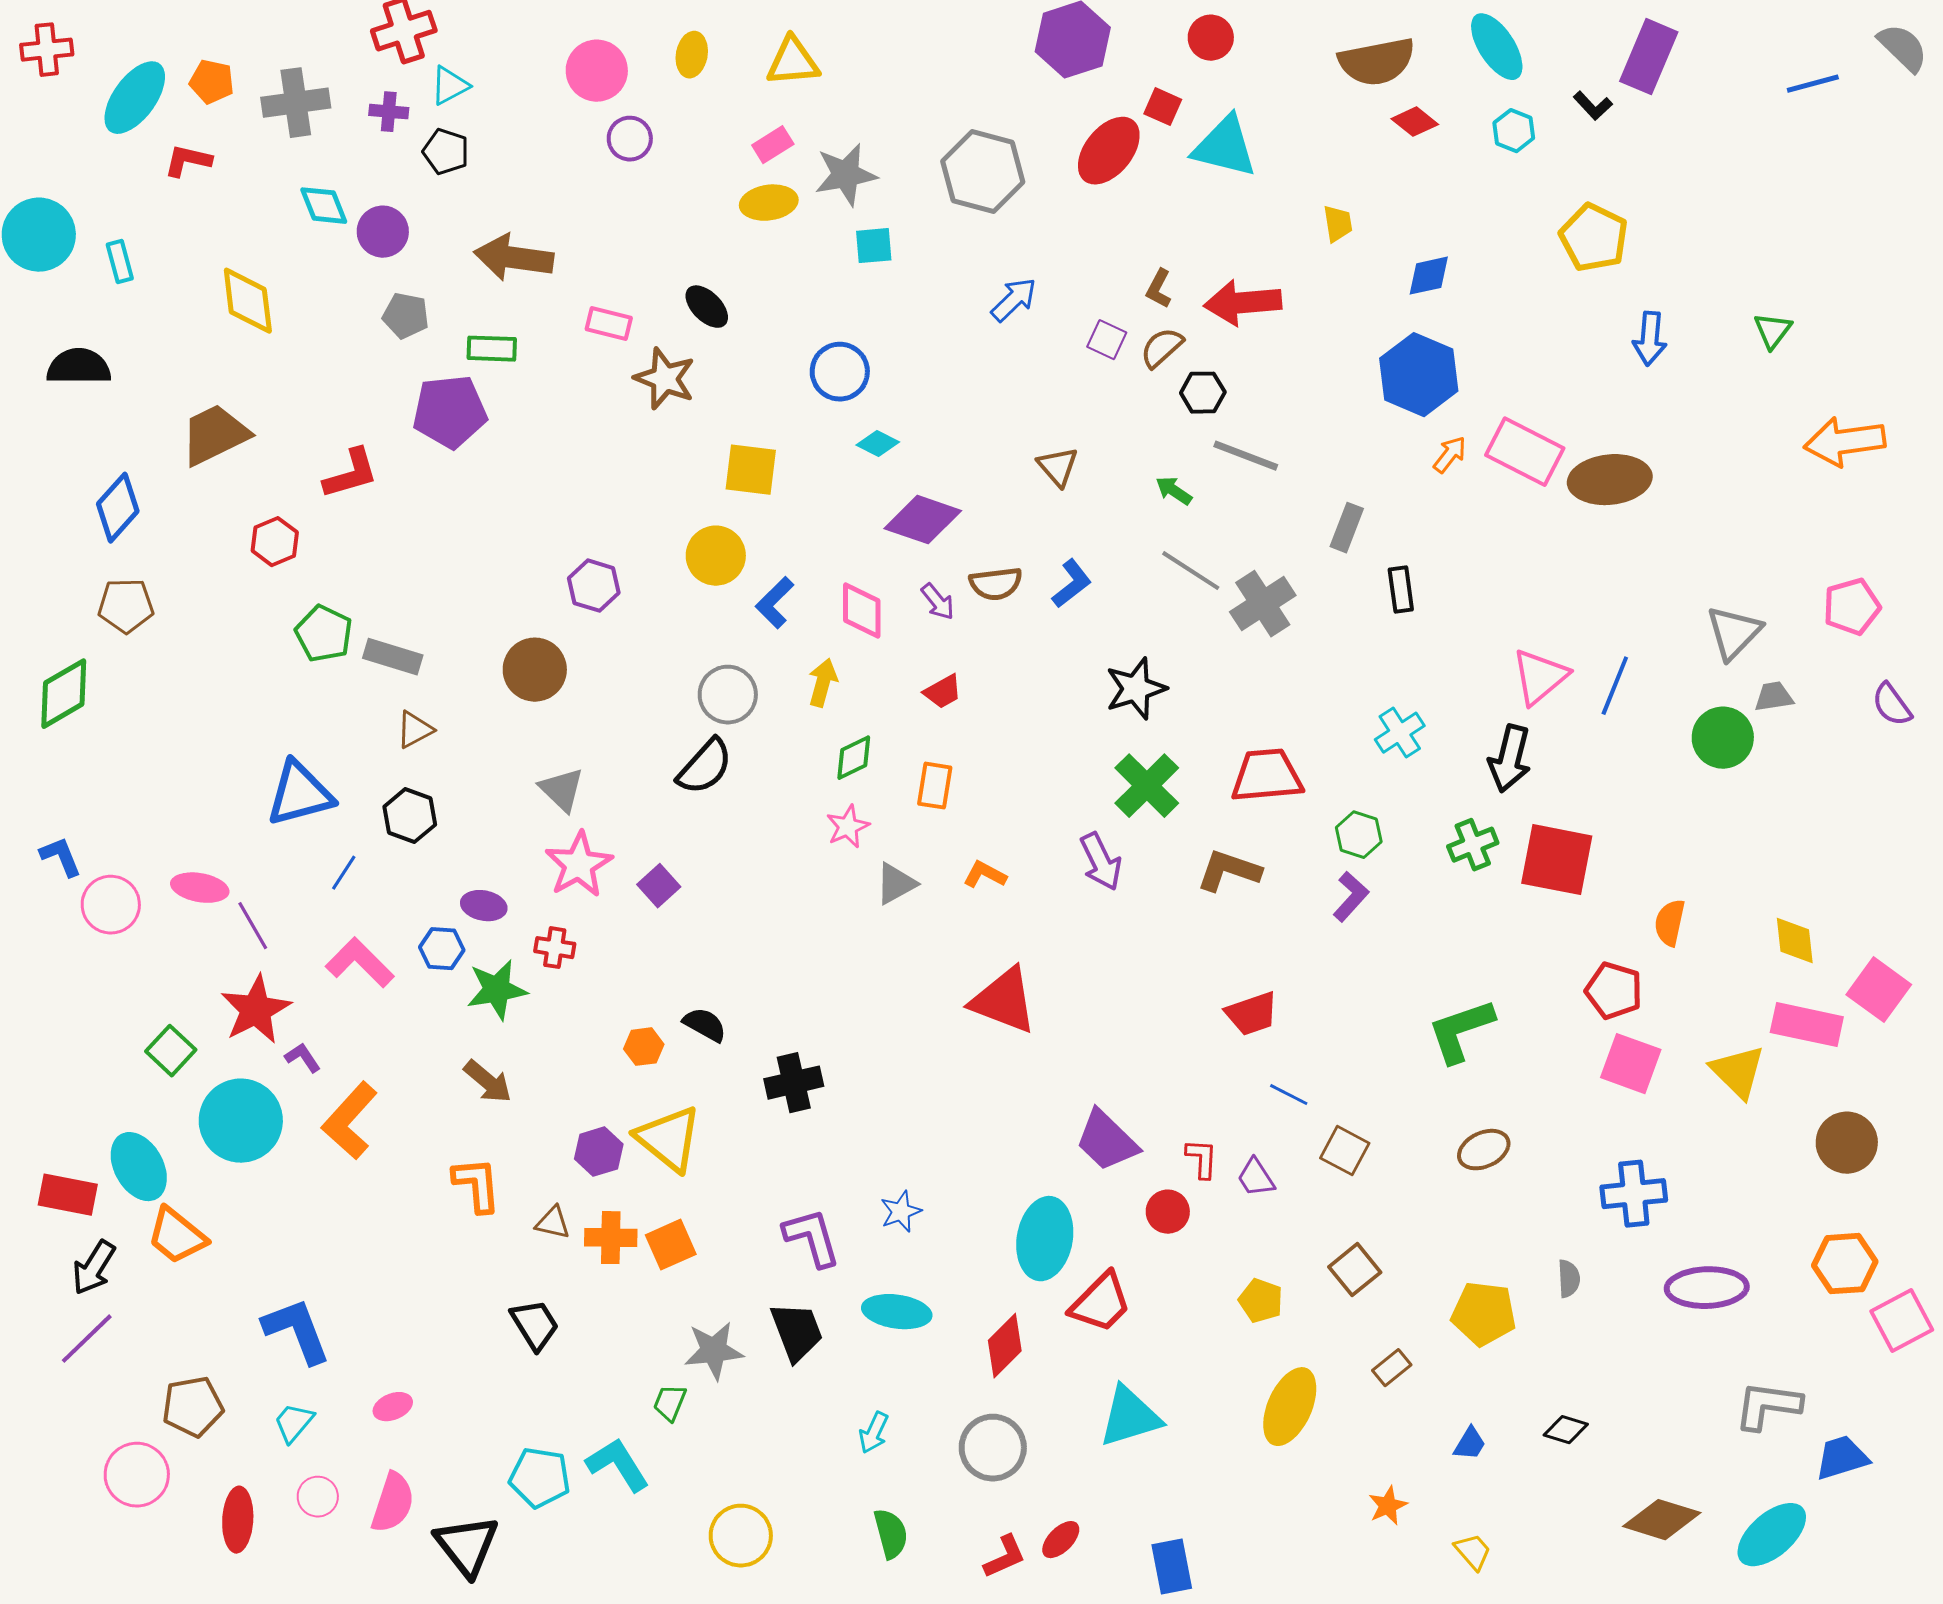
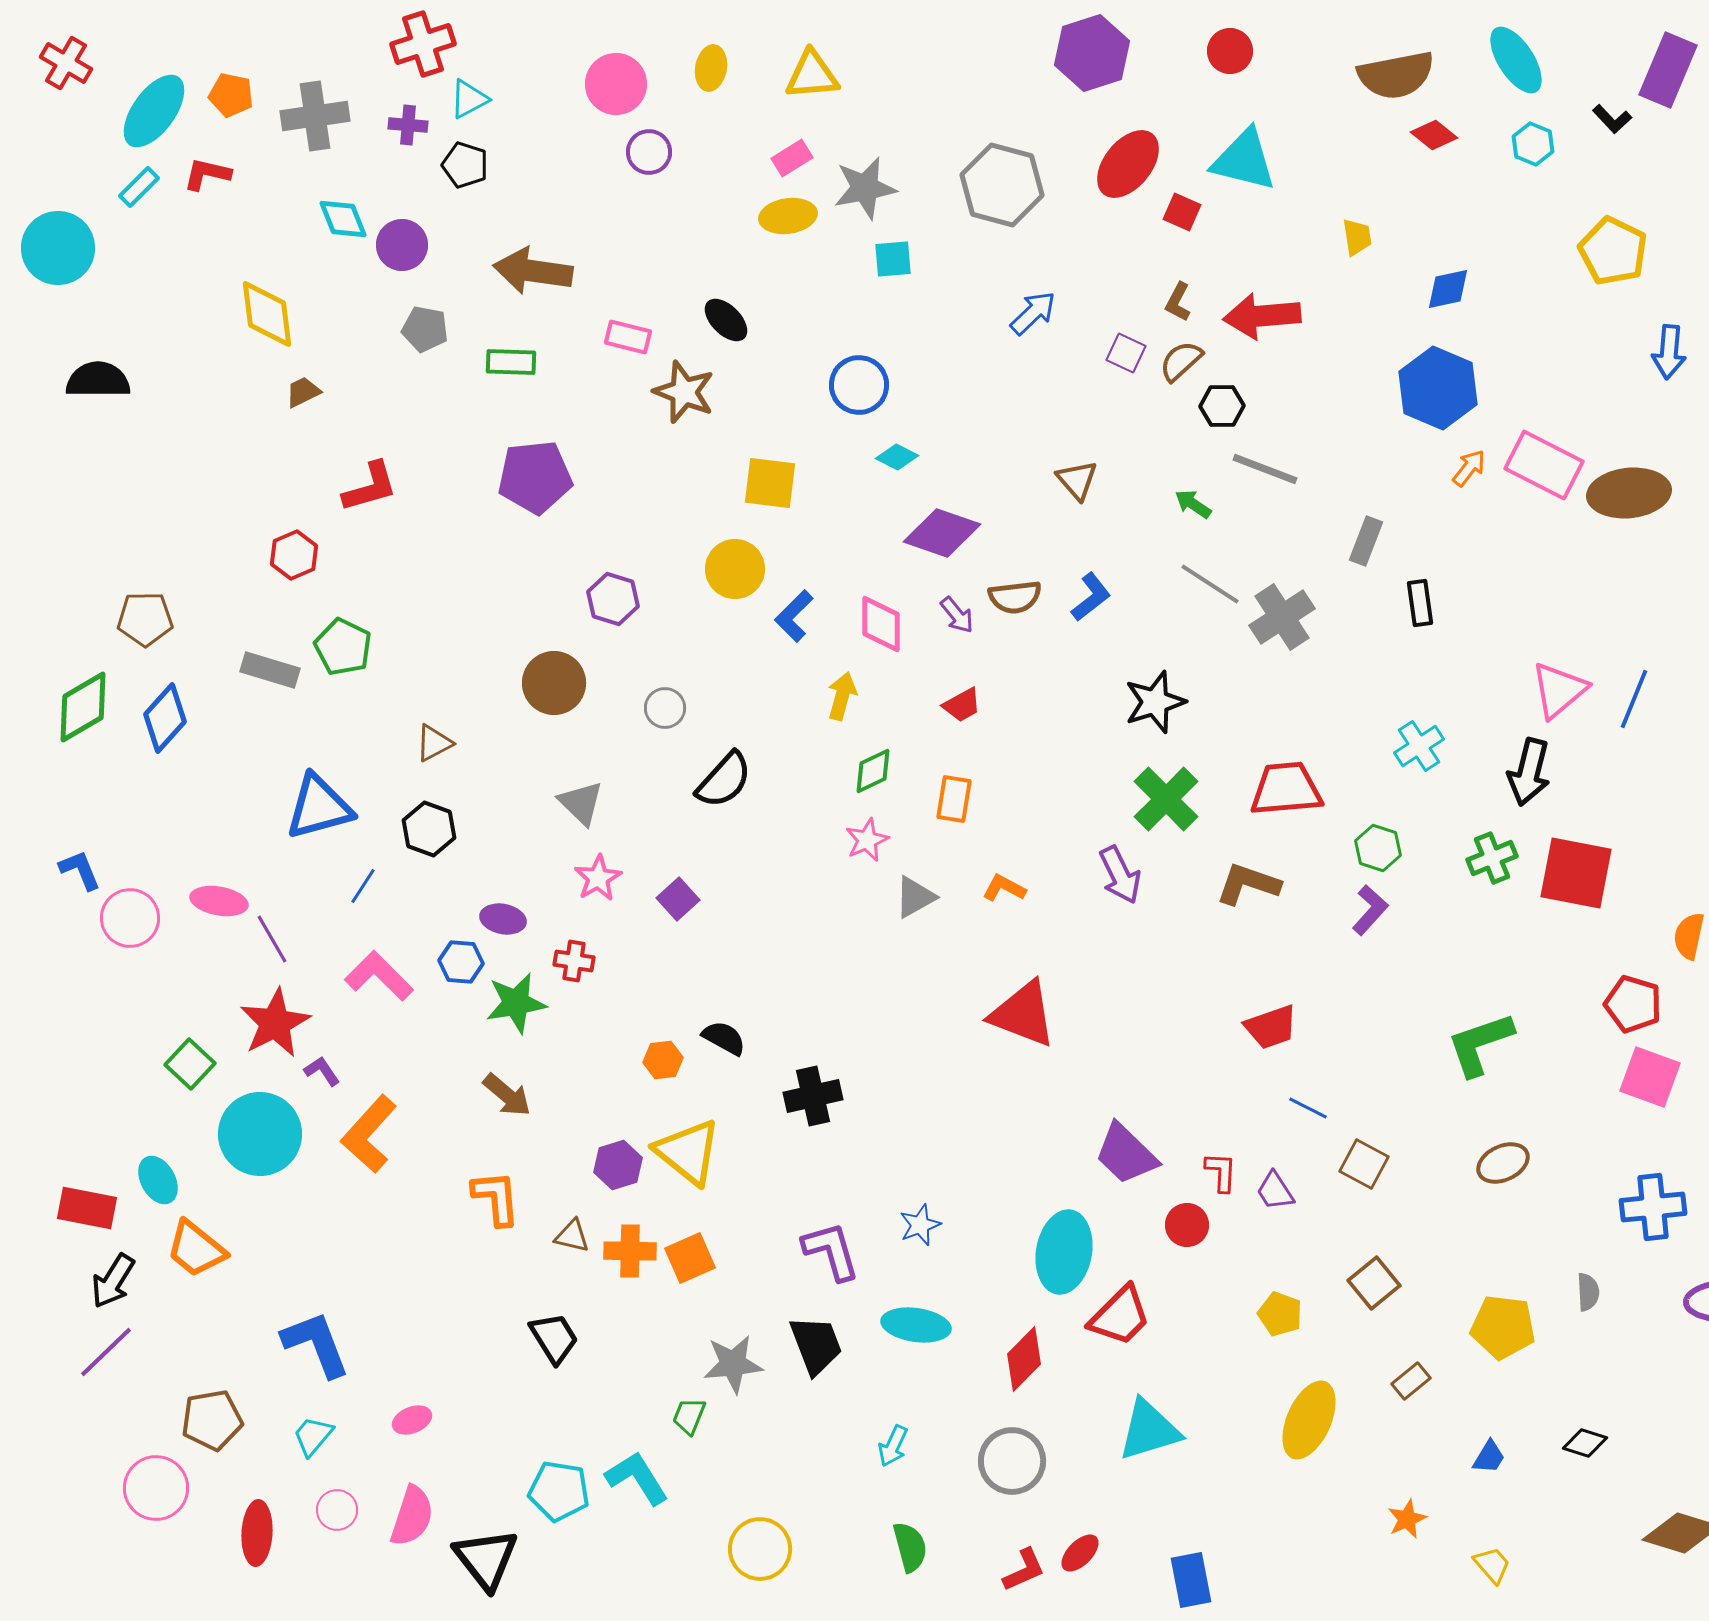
red cross: (47, 50) -> (66, 63), turned 36
red square: (1163, 107) -> (1182, 212), moved
cyan rectangle: (120, 262) -> (139, 187), moved, turned 60
purple pentagon: (450, 412) -> (535, 477), moved
brown trapezoid: (215, 435) -> (303, 392), moved, size x0.5
blue diamond: (118, 508) -> (165, 718), moved
gray rectangle: (393, 657) -> (270, 670), moved
gray circle: (728, 695) -> (665, 708), moved, size x0.7
pink star: (579, 865) -> (598, 878), size x0.7
cyan ellipse: (139, 1167) -> (158, 1180), size x0.7

